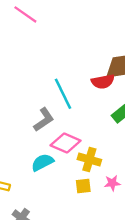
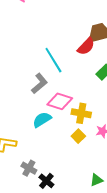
red semicircle: (103, 82) -> (86, 46), turned -30
yellow square: (83, 186) -> (78, 136), turned -32

